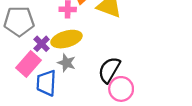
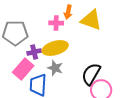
purple cross: (42, 44) -> (34, 52), turned 32

